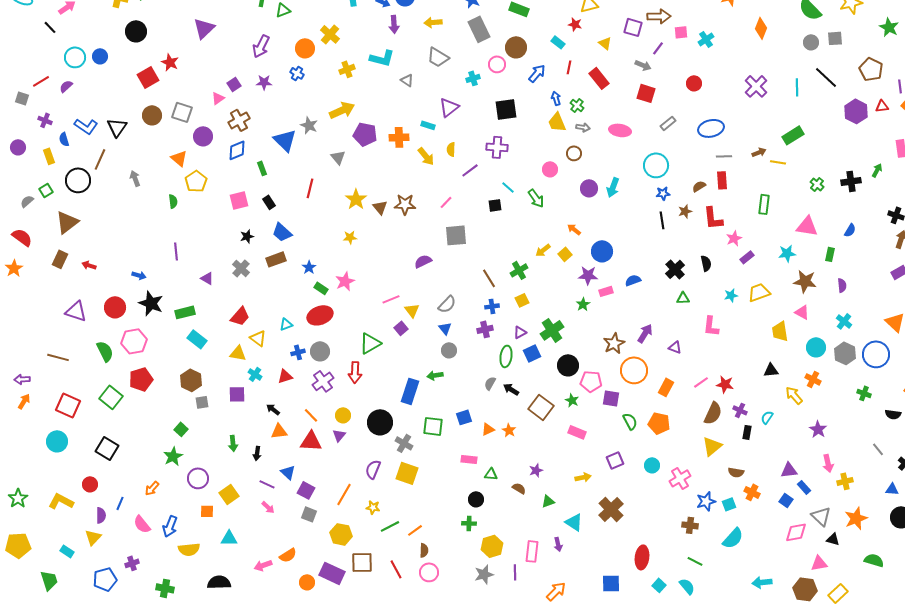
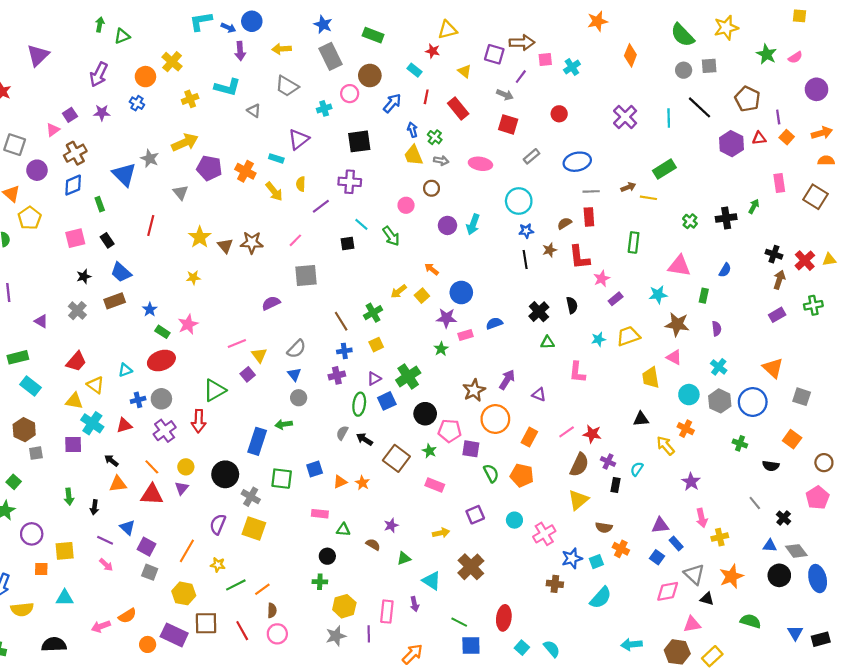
orange cross: (399, 137) -> (245, 171), turned 30
cyan cross: (255, 374) -> (92, 423), size x1.5
yellow square: (229, 494) -> (65, 551), turned 30
green line: (695, 561) -> (459, 622), moved

